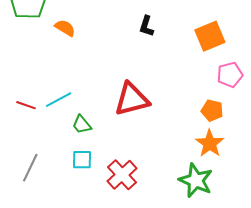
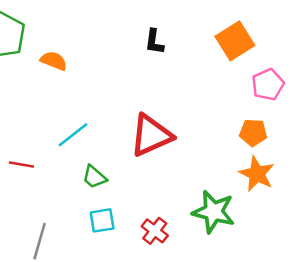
cyan line: (59, 100) -> (73, 135), moved
red cross: (122, 175) -> (155, 231), size x0.7
green star: (196, 180) -> (214, 212), moved

